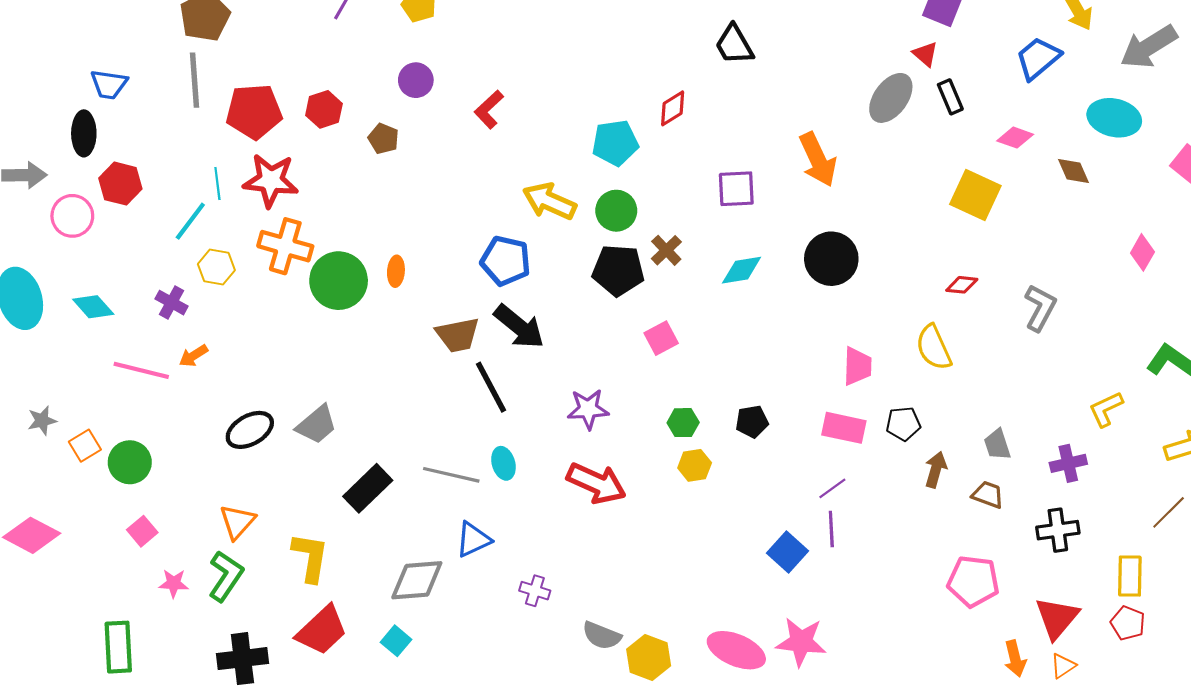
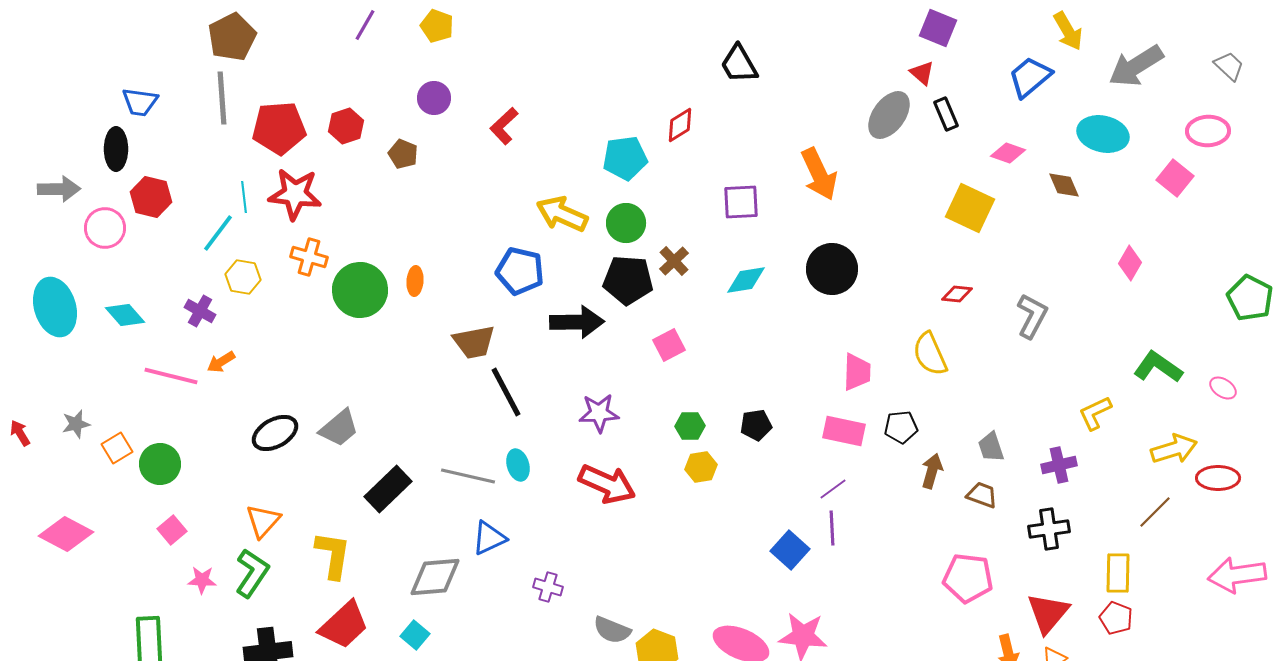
orange cross: (285, 246) -> (309, 257), size x0.7
black arrow: (519, 327) -> (577, 322), moved, turned -40

